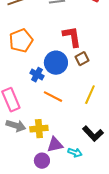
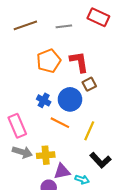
orange pentagon: (21, 41) -> (49, 61), moved
blue circle: (56, 63) -> (70, 99), moved
yellow line: (90, 95) -> (89, 131), moved

